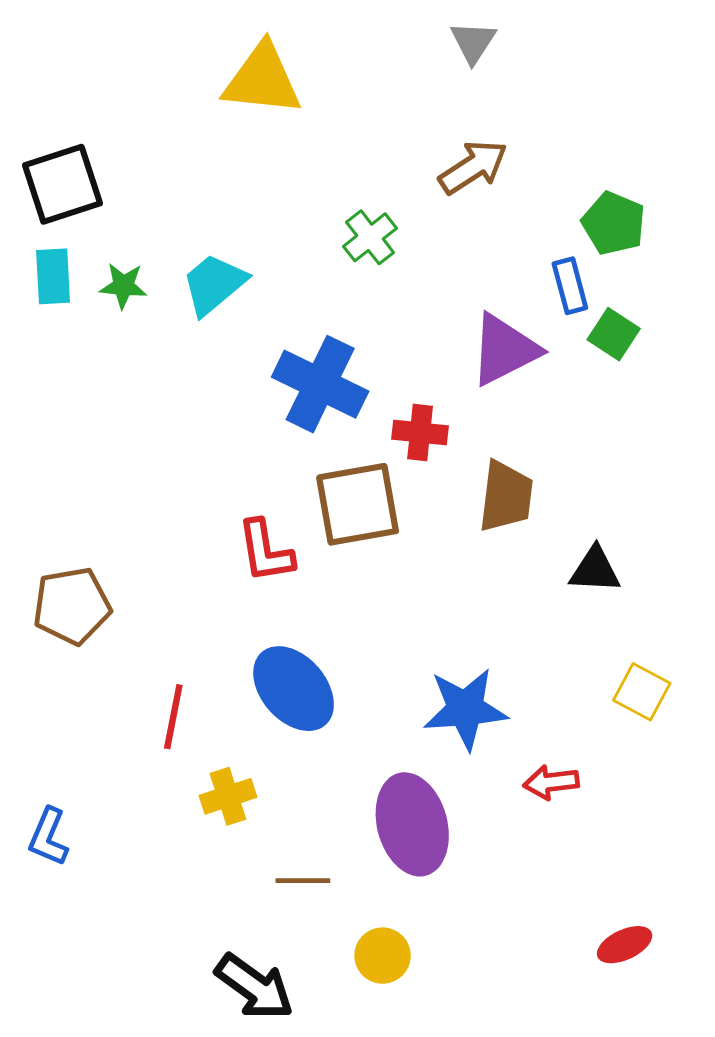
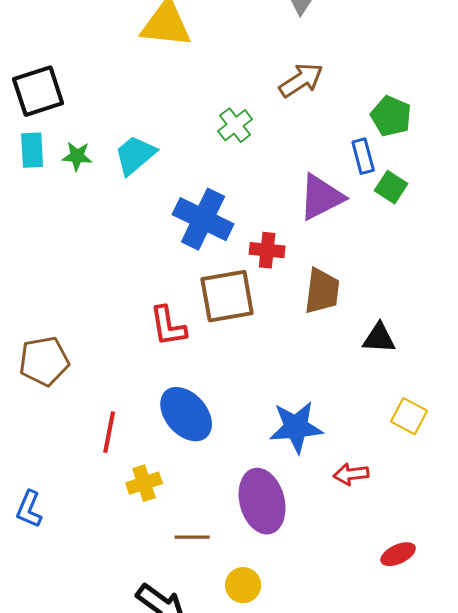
red ellipse: (625, 945) -> (398, 554), moved

